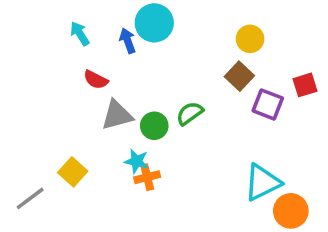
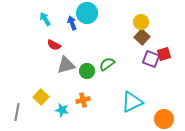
brown square: (239, 76) -> (142, 37), moved
red square: (305, 85) -> (164, 54), moved
cyan star: (137, 161) -> (62, 110), moved
cyan triangle: (262, 183) -> (132, 102), moved
gray line: (30, 198) -> (17, 112), turned -42

